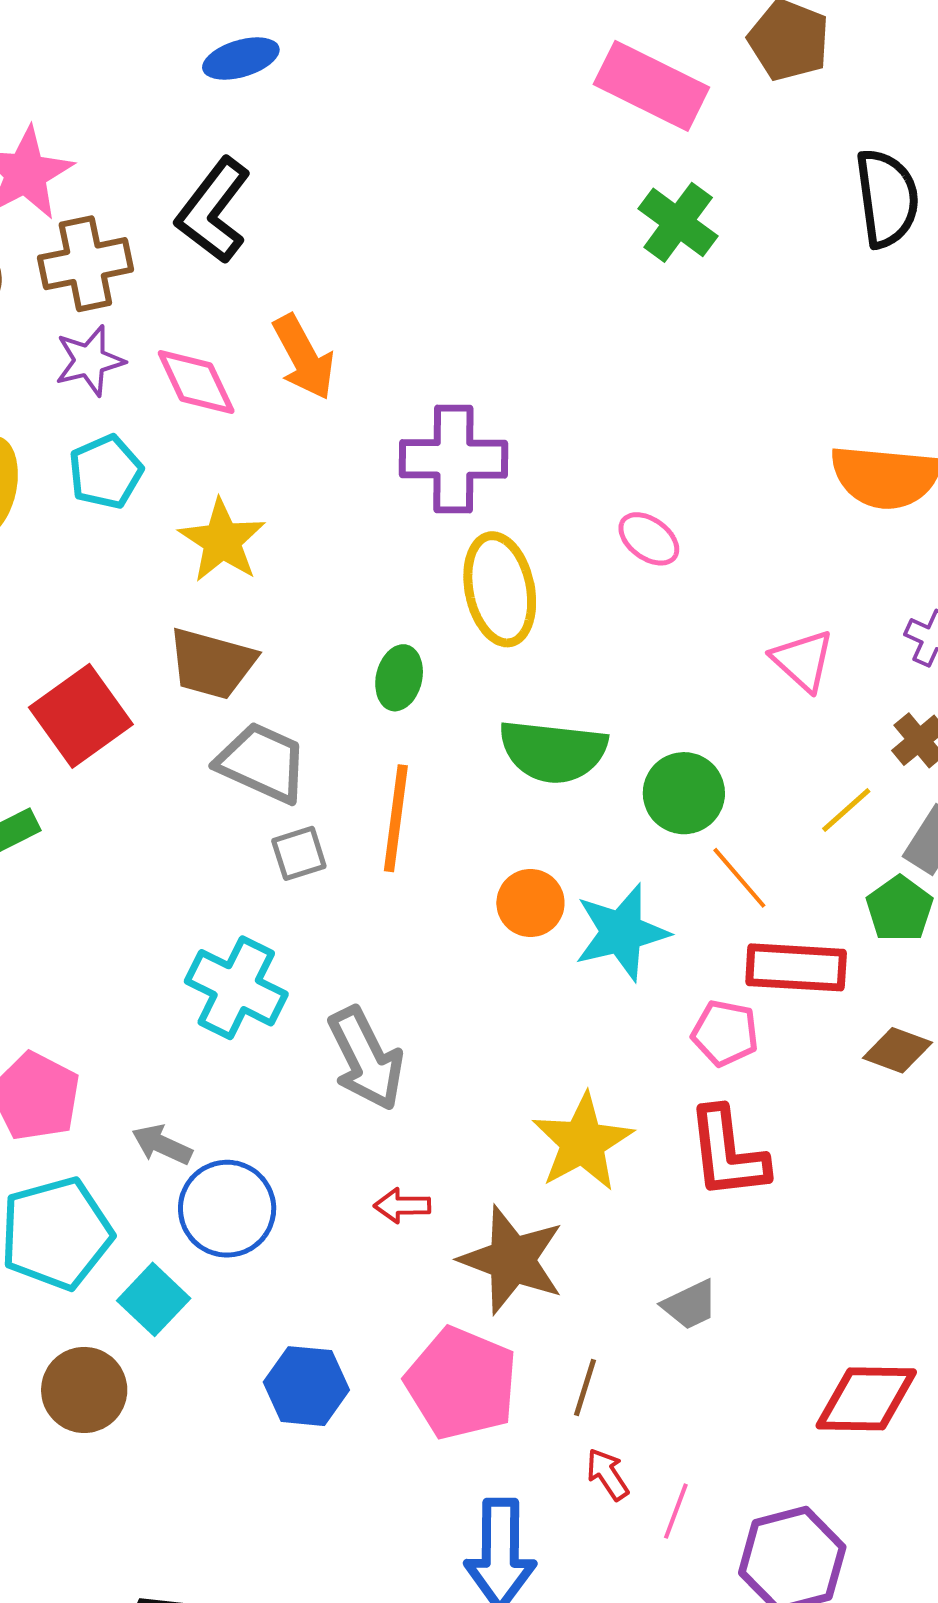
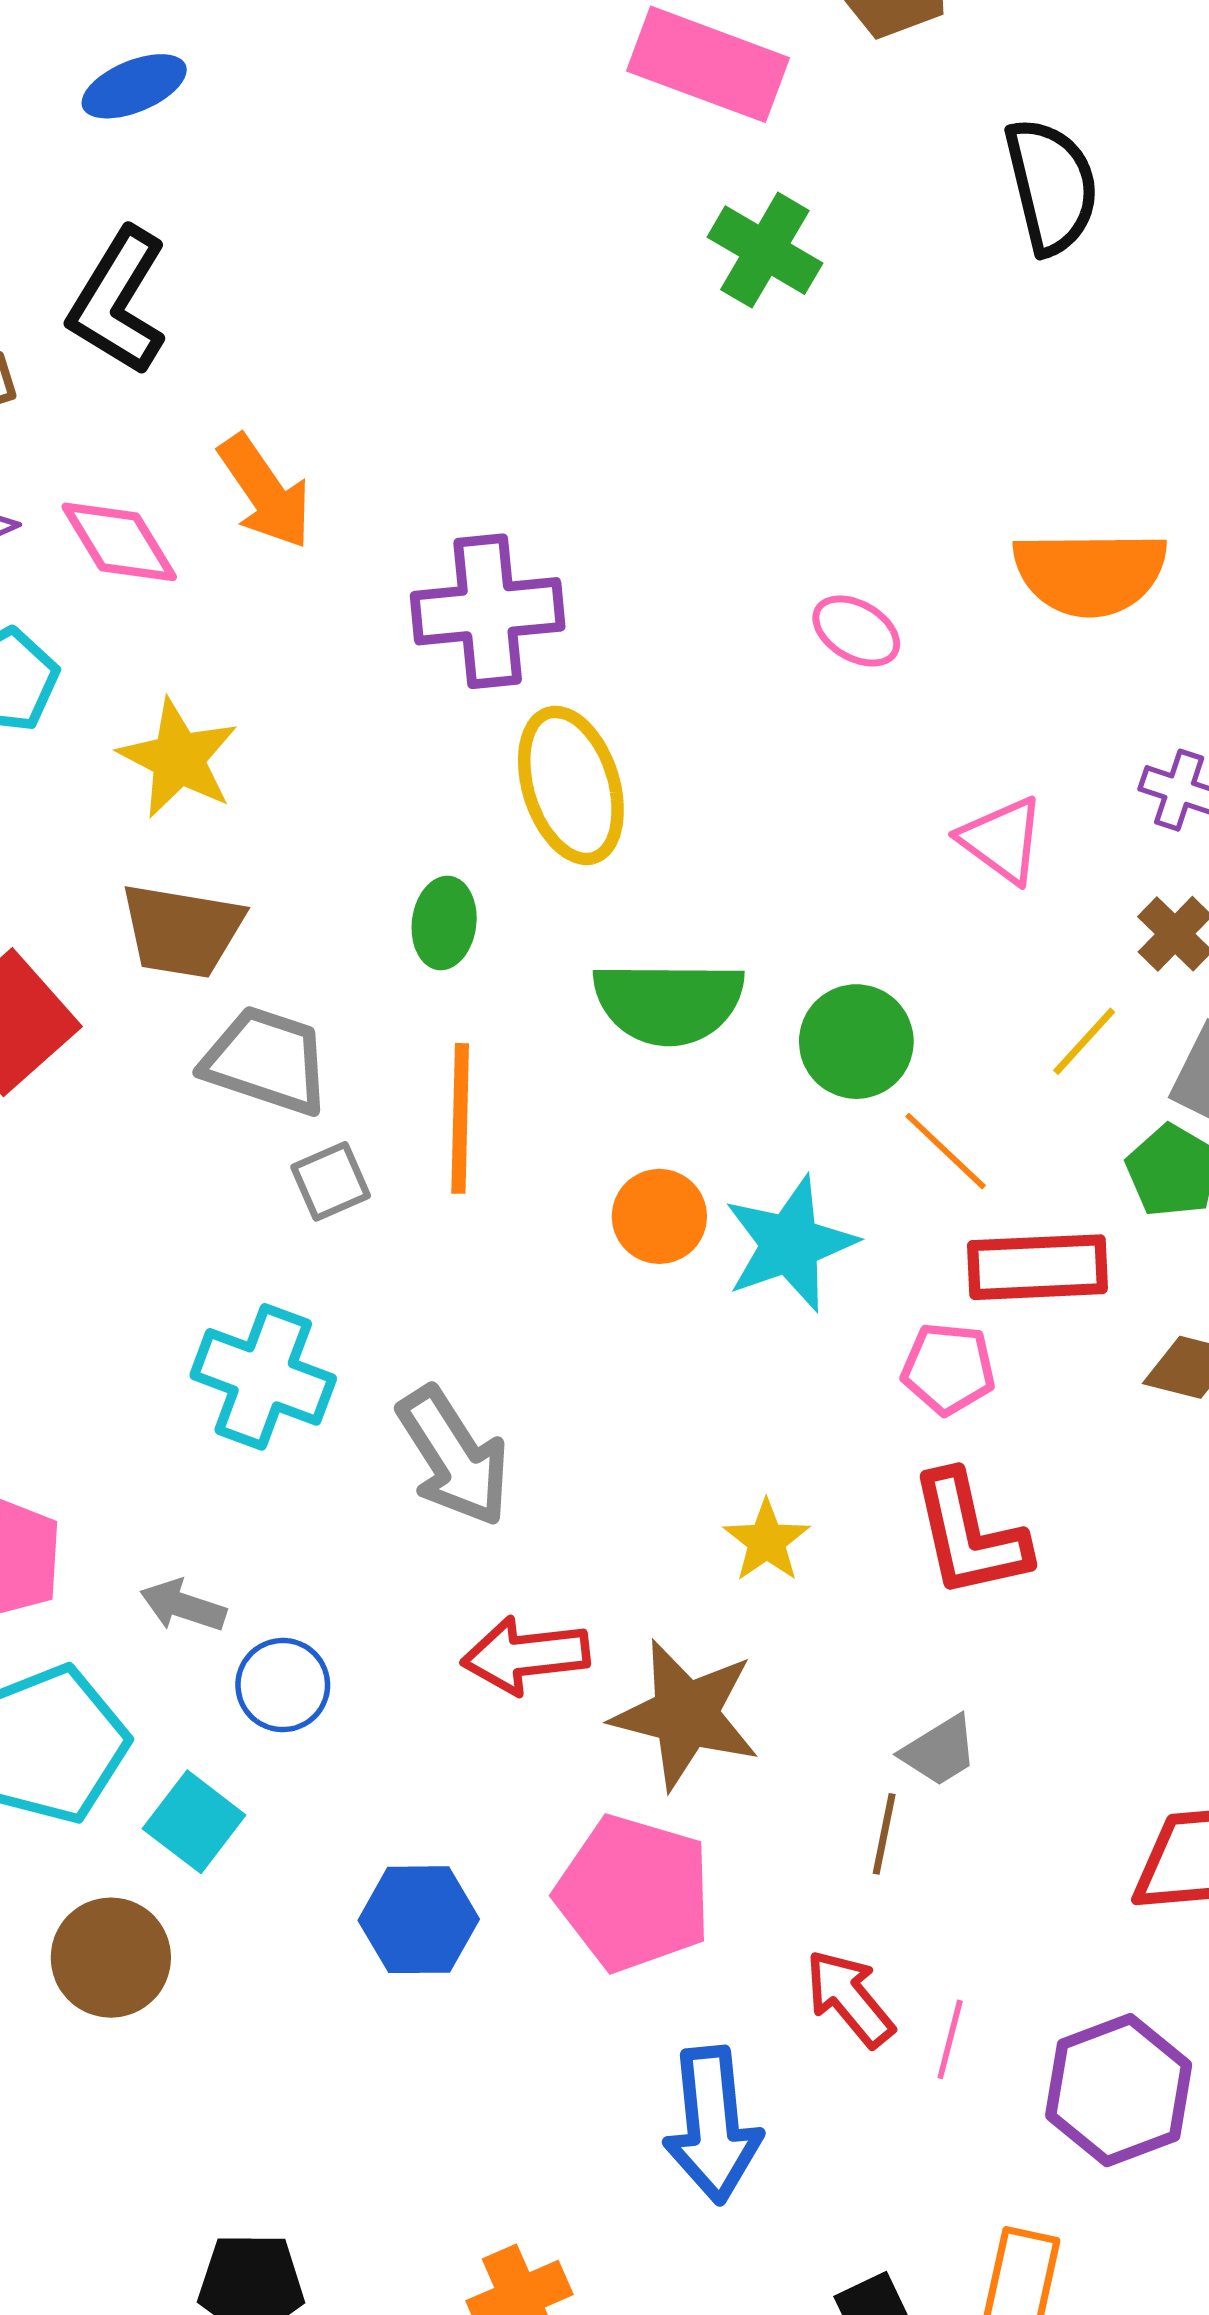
pink ellipse: (649, 539) -> (856, 631), moved
yellow star: (583, 1142) -> (767, 1541), size x0.6
red arrow: (402, 1206) -> (525, 1655), size x1.6
blue circle: (227, 1209) -> (283, 1685), size x0.7
brown line: (585, 1388) -> (884, 1834), moved
red arrow: (607, 1474) -> (850, 1998), size x1.4

